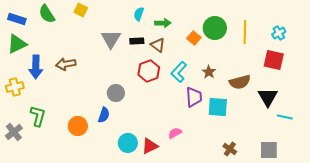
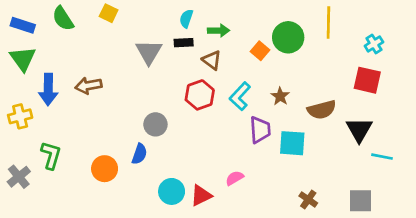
yellow line: (245, 32) -> (328, 23), moved
black rectangle: (137, 41) -> (184, 43), moved
green triangle: (17, 44) -> (23, 59), turned -40

